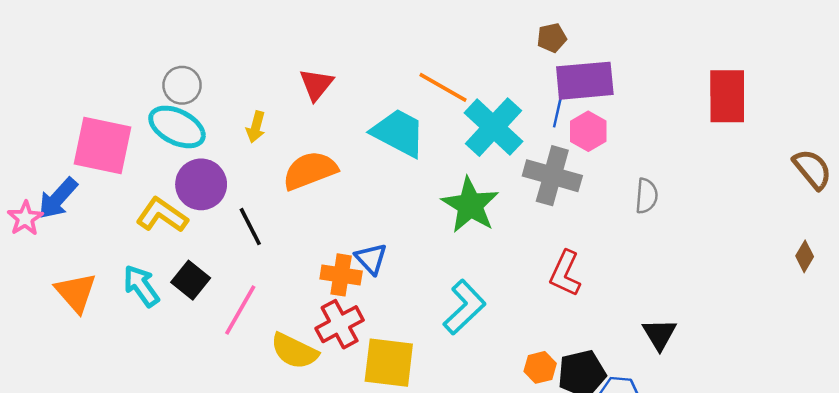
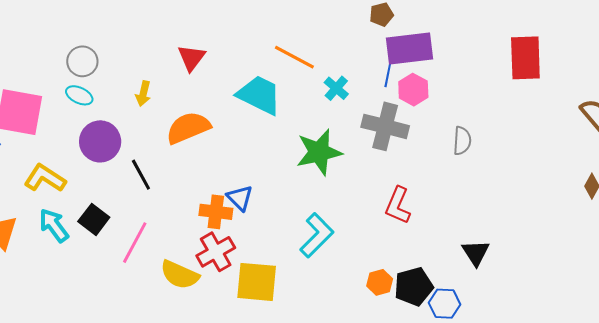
cyan ellipse: (177, 127) -> (79, 95), size x0.6
cyan cross: (493, 127) -> (336, 88), size x0.5
green star: (470, 205) -> (319, 152), turned 30
yellow L-shape: (162, 215) -> (45, 178), moved

